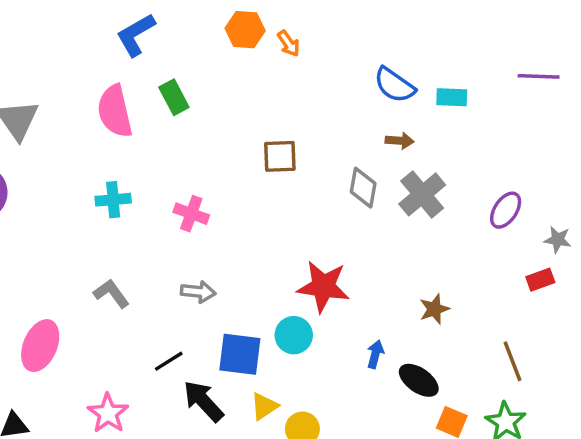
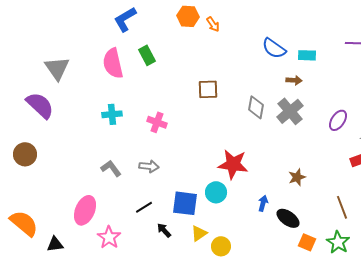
brown arrow: (400, 141) -> (294, 80), moved
gray arrow: (198, 292) -> (149, 166), moved
pink ellipse: (40, 346) -> (85, 210), moved
black arrow: (203, 401) -> (164, 230), size x0.6

